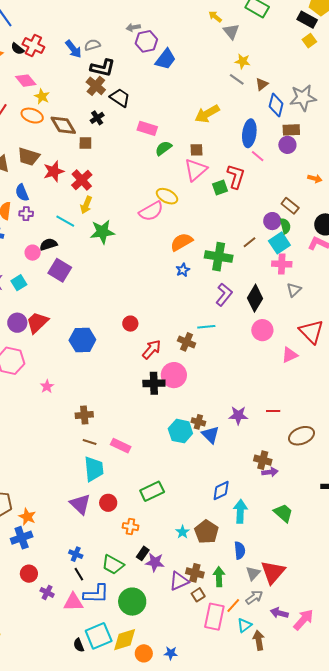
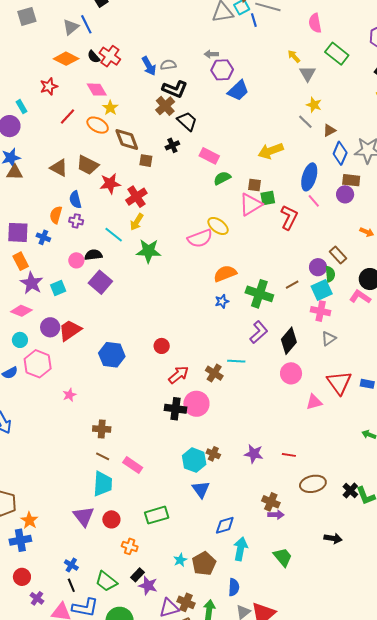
black cross: (97, 118) -> (172, 145), moved
green square: (220, 188) -> (268, 198), moved
blue triangle: (210, 435) -> (201, 489), moved

